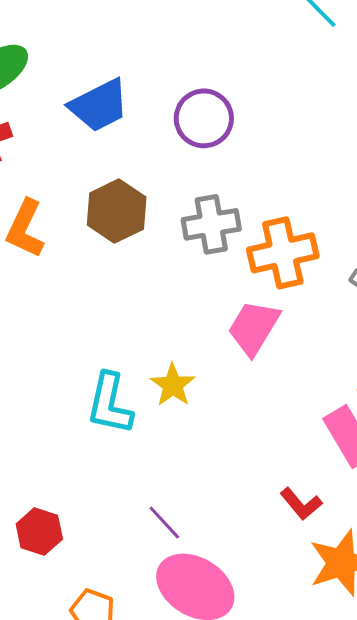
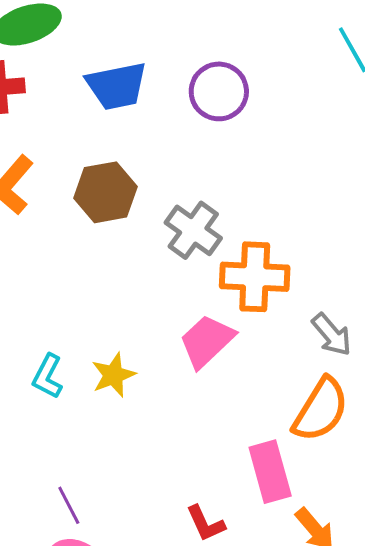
purple circle: (204, 118) -> (219, 91), moved
gray cross: (211, 224) -> (193, 230), turned 30
cyan L-shape: (110, 404) -> (48, 376), size x0.7

